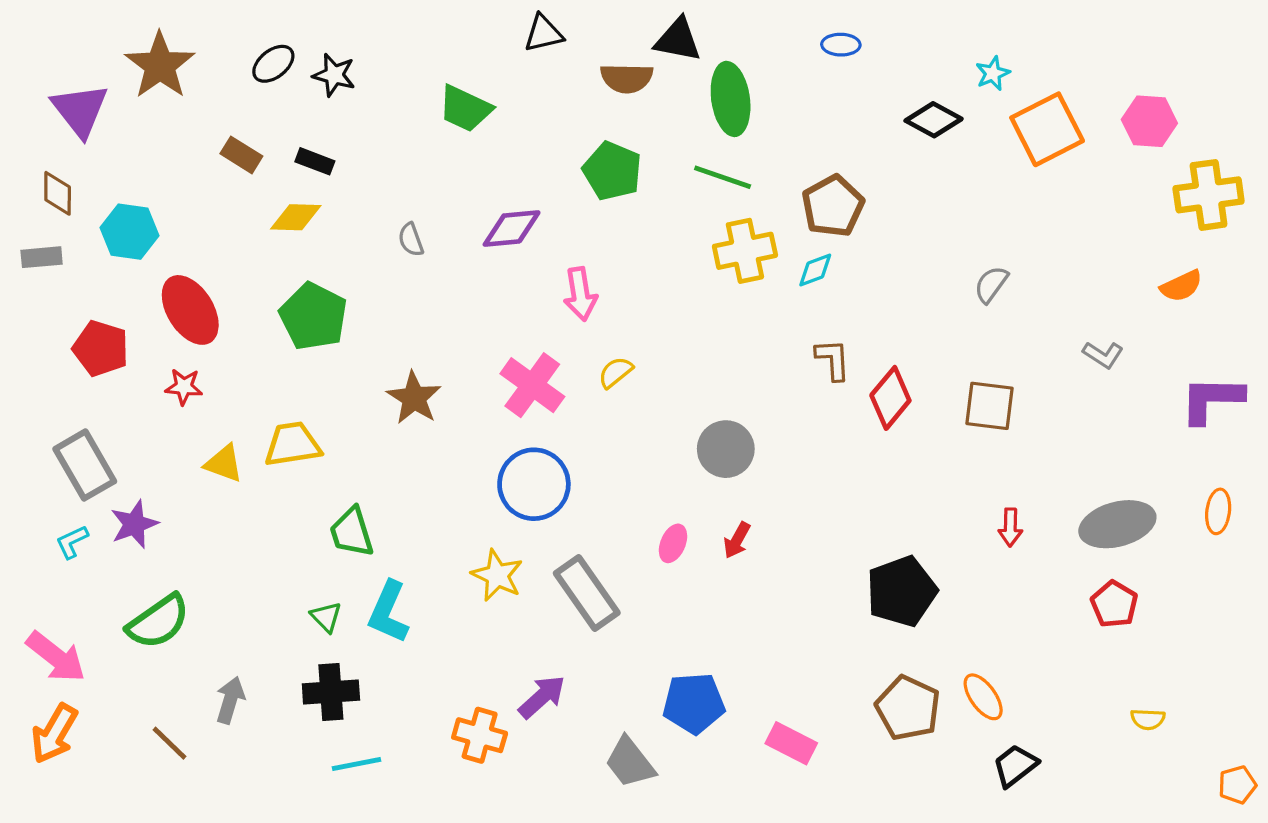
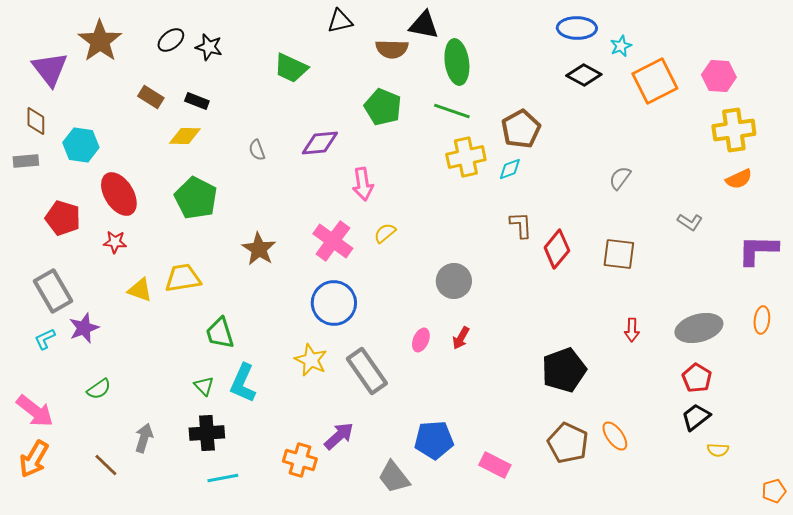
blue ellipse: (841, 45) -> (577, 28), moved, size x1.6
yellow cross: (1209, 195) -> (734, 130), moved
green semicircle: (158, 622) -> (99, 389), size x0.6
black trapezoid: (1015, 766) -> (696, 417), moved

